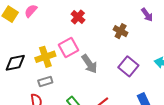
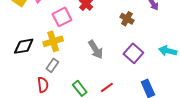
pink square: (68, 47) -> (62, 17), moved
gray rectangle: (45, 82) -> (52, 65), turned -40

